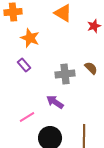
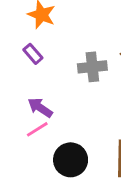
purple arrow: (55, 102) -> (40, 108), moved

